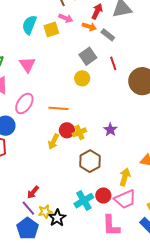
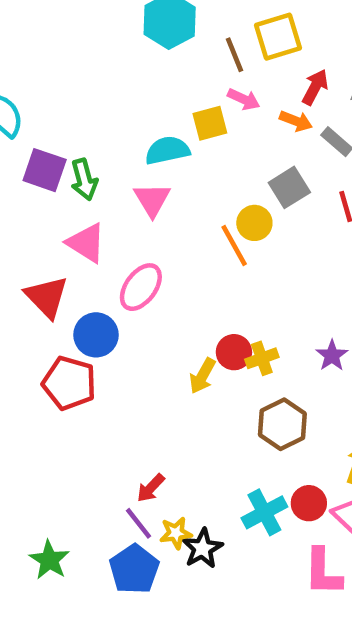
cyan semicircle: (29, 25) -> (167, 150), moved, turned 54
yellow circle: (82, 78) -> (254, 223), moved
orange line: (58, 108) -> (234, 245), moved, turned 54

